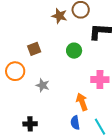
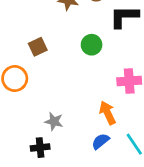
gray star: (43, 85) -> (54, 121), moved
blue semicircle: (75, 123) -> (100, 141), turned 64

